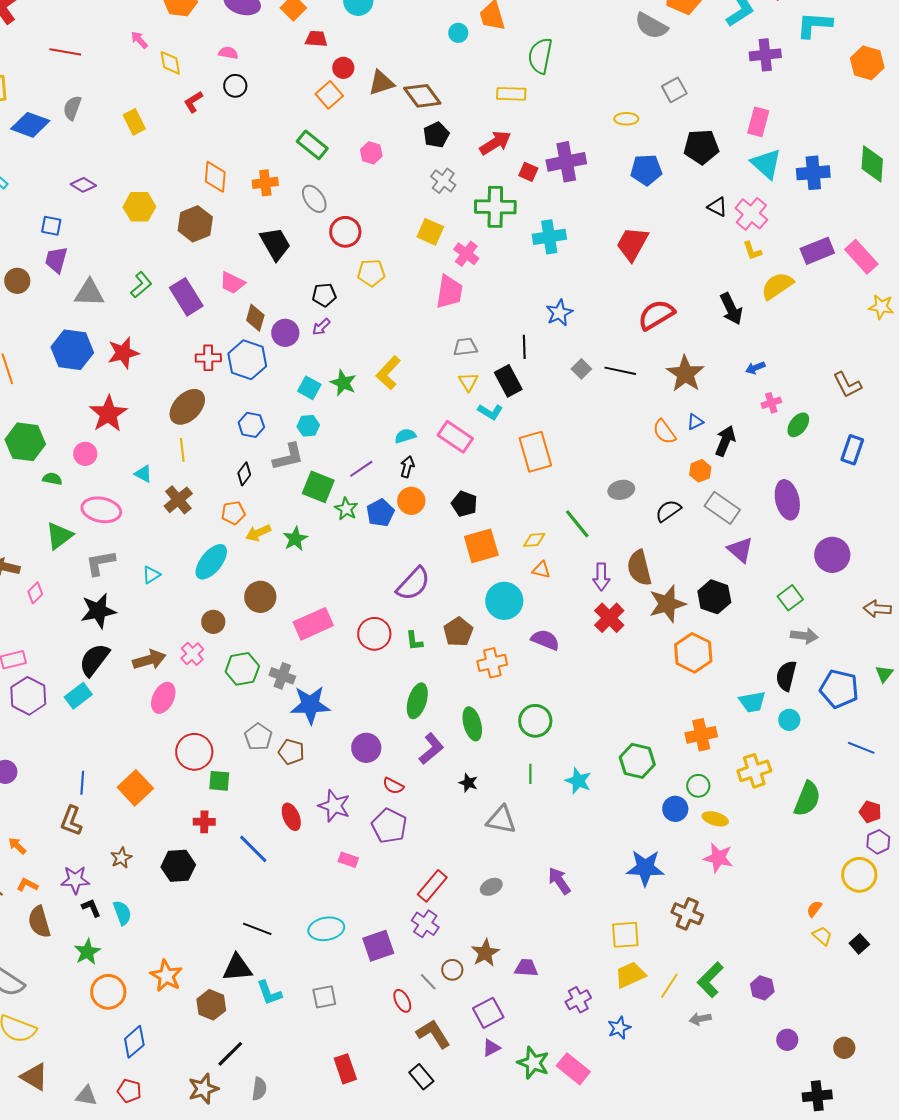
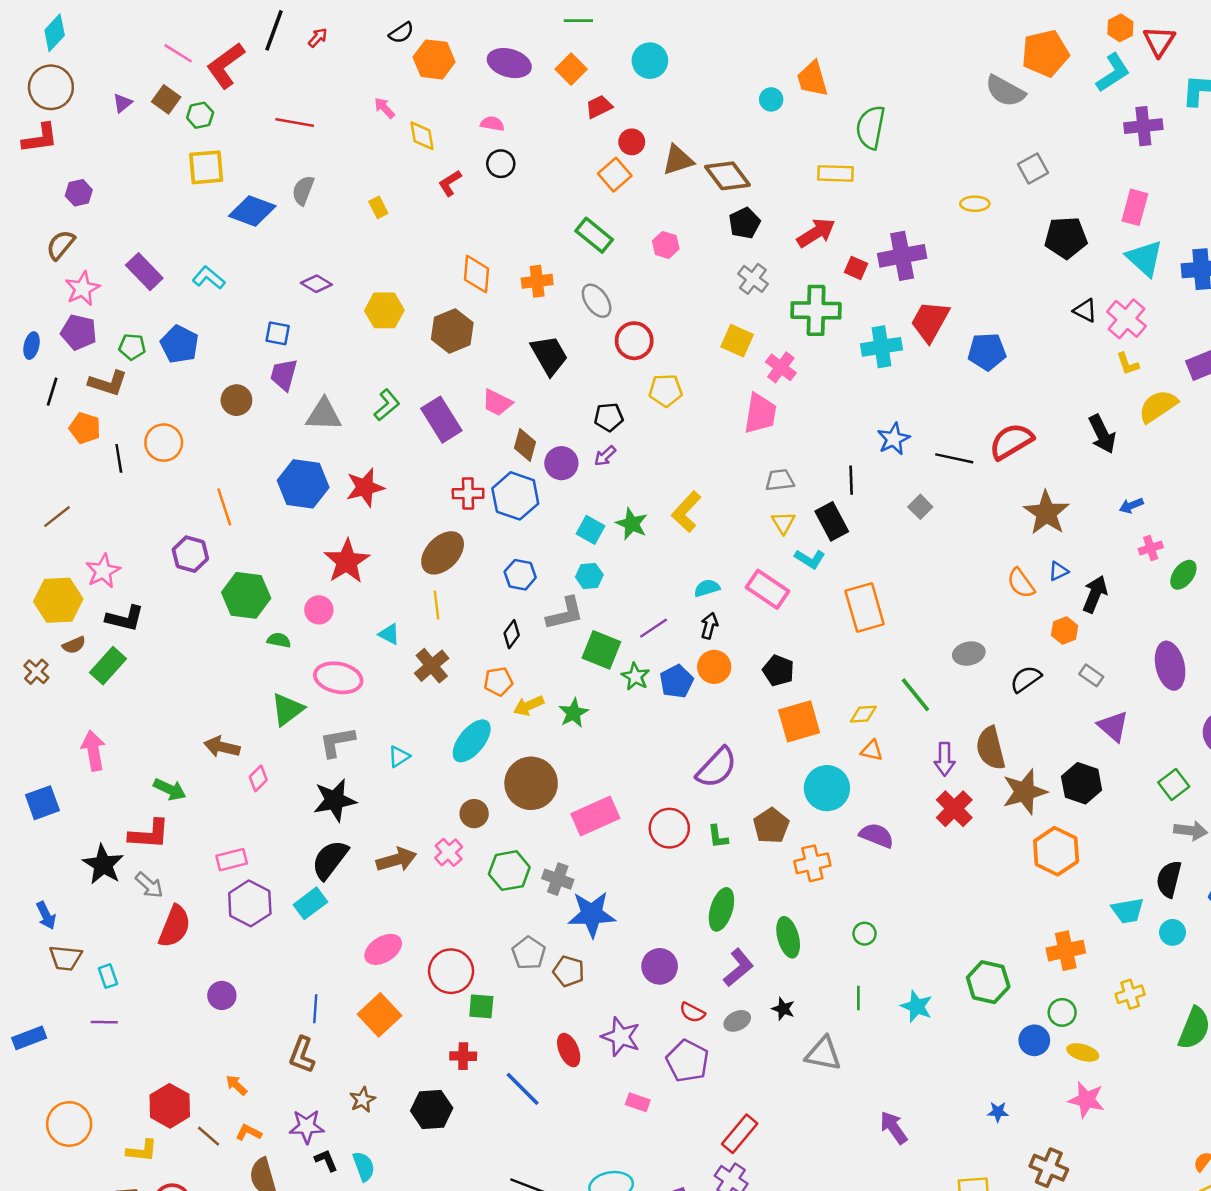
red trapezoid: (316, 39) -> (599, 107), turned -30
yellow rectangle: (134, 122) -> (378, 207), size x0.7
blue pentagon: (646, 170) -> (987, 352), moved
red trapezoid: (632, 244) -> (930, 321), moved
black line: (620, 371) -> (954, 458), moved
gray rectangle: (722, 508) -> (1091, 675), size x0.6
brown circle: (260, 597) -> (531, 783), size x1.4
pink ellipse: (163, 698) -> (383, 949), moved, turned 32
green circle: (535, 721) -> (865, 934), size x0.6
yellow cross: (754, 771) -> (1130, 994), size x0.7
blue star: (645, 868) -> (998, 1112), size x0.5
gray ellipse: (491, 887) -> (737, 1021), moved

